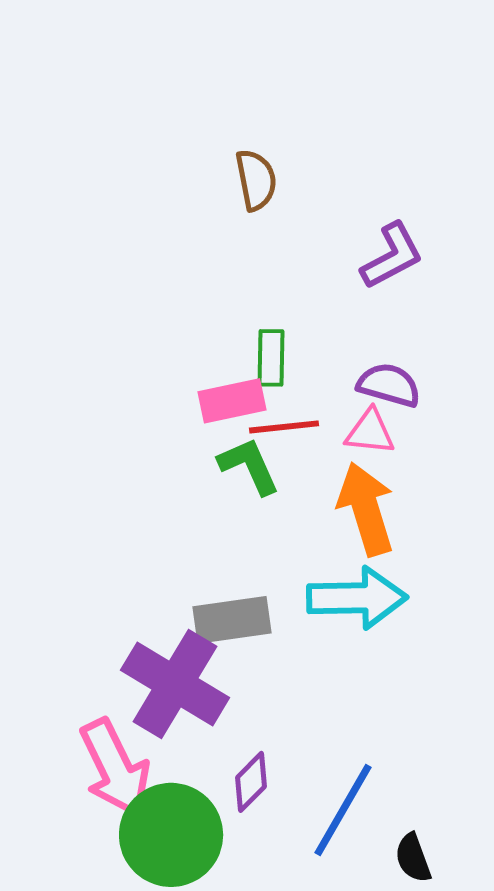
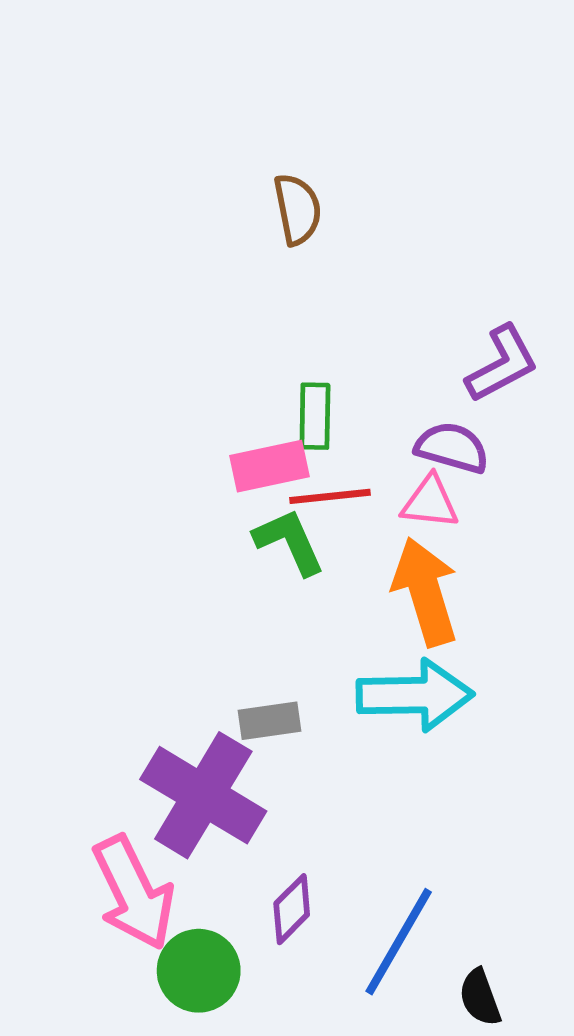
purple L-shape: (392, 256) -> (502, 364), moved
gray rectangle: (232, 620) -> (270, 721), size x0.7
green circle: (171, 835) -> (199, 971), size x0.7

